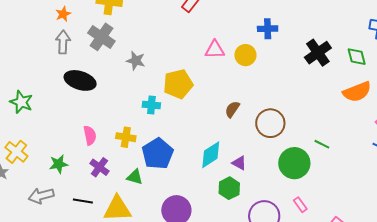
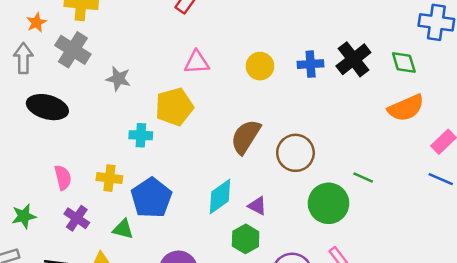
orange star: (63, 14) -> (36, 23), moved
blue cross: (268, 29) -> (311, 64), moved
pink triangle: (215, 50) -> (197, 62), moved
brown semicircle: (232, 109) -> (246, 137), size x1.6

